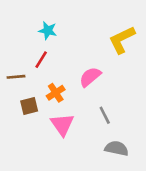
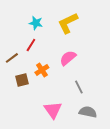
yellow L-shape: (122, 40) -> (68, 23), moved
brown line: (16, 77) -> (12, 58), turned -32
pink triangle: (62, 125) -> (53, 110), moved

